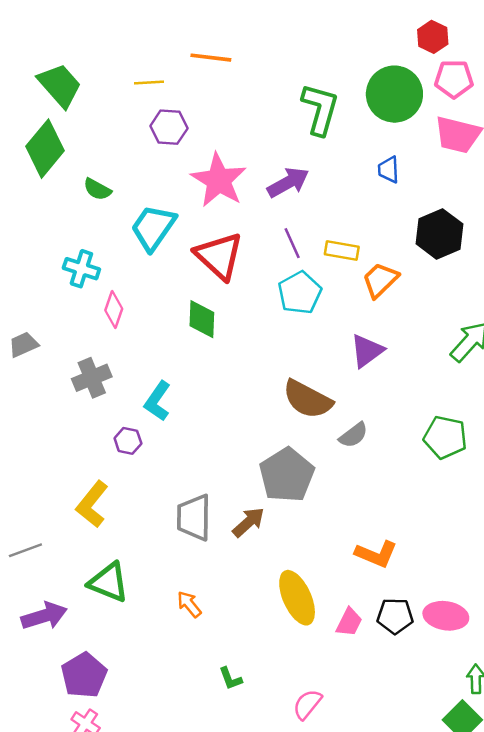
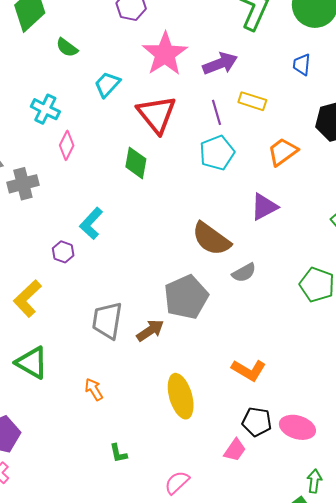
cyan trapezoid: (153, 228) -> (107, 84), size x0.7
yellow rectangle: (342, 250) -> (252, 101), moved
gray cross: (92, 378) -> (23, 184), moved
pink trapezoid: (349, 622) -> (235, 450), moved

